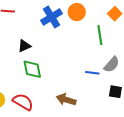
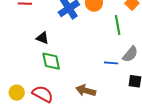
black triangle: (24, 46) -> (42, 38), turned 48

